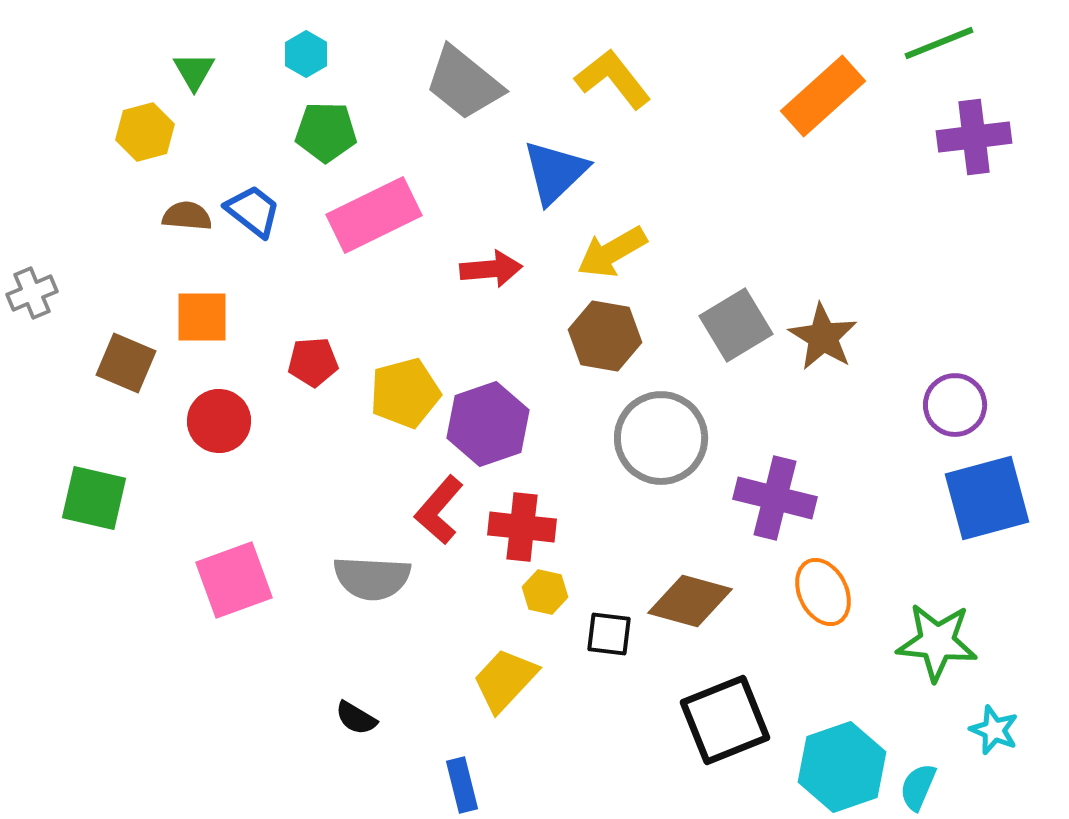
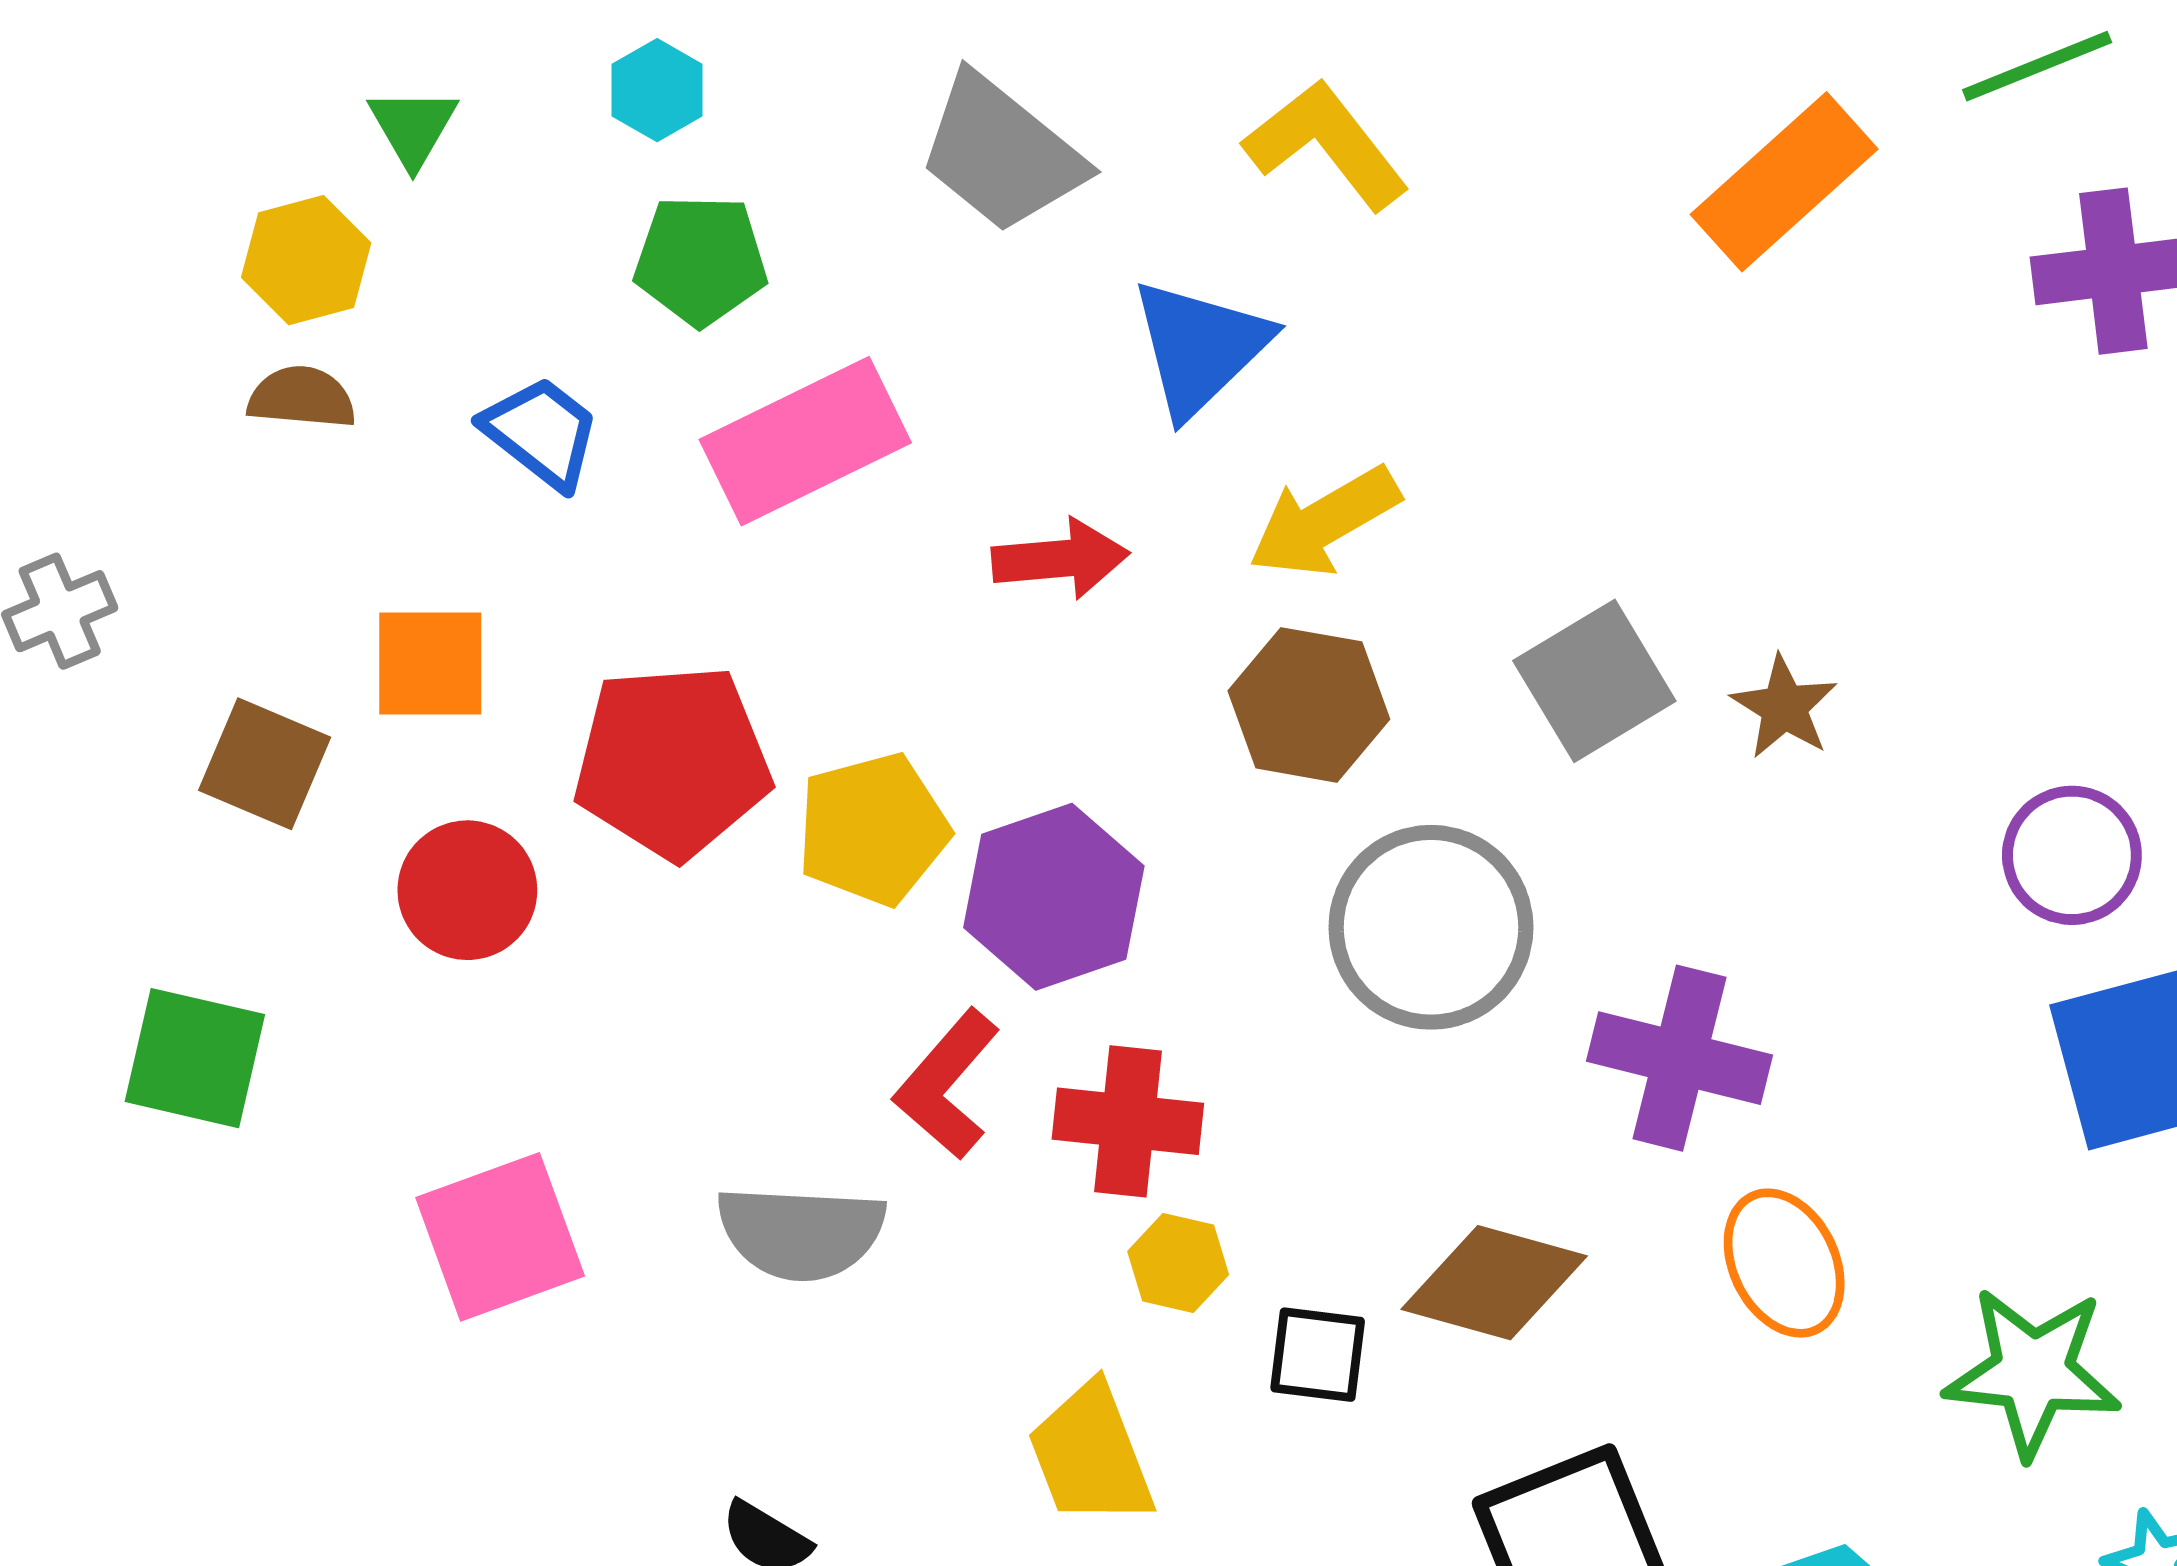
brown semicircle: (187, 216) -> (302, 398), moved
brown star: (823, 337) -> (1784, 707), size x0.7
red pentagon: (313, 362) -> (672, 762), size x1.8
yellow trapezoid: (505, 680) -> (1091, 1455), turned -64

